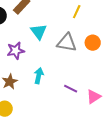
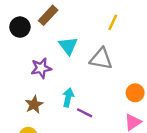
orange circle: (93, 43) -> (135, 93), moved
purple line: (71, 89) -> (85, 113), moved

